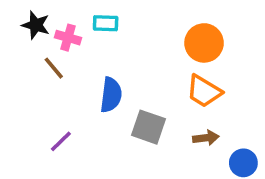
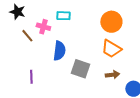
cyan rectangle: (106, 23) -> (63, 16), moved
pink cross: (68, 38) -> (43, 27), moved
purple line: (61, 141) -> (31, 77), turned -48

